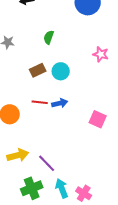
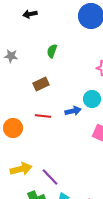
cyan circle: (61, 71) -> (92, 99), moved
blue arrow: (60, 103) -> (73, 111), moved

